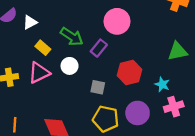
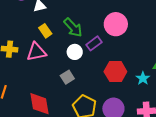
white circle: (70, 66) -> (75, 52), moved
cyan star: (162, 84) -> (143, 78), moved
gray square: (98, 87) -> (67, 77), moved, turned 32

